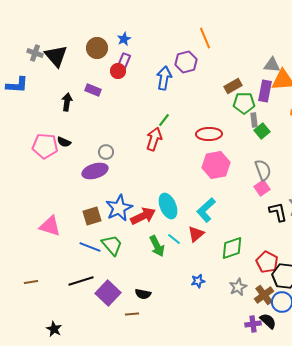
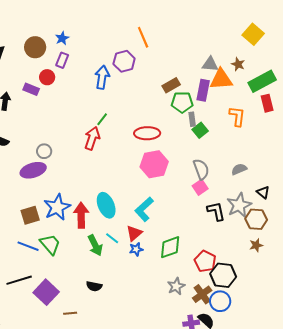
red circle: (118, 71) -> (47, 77), moved
red arrow: (143, 216) -> (81, 215), turned -65
blue star: (198, 281) -> (136, 249), moved
black semicircle: (143, 294) -> (94, 286), moved

